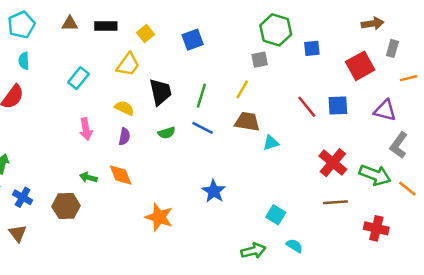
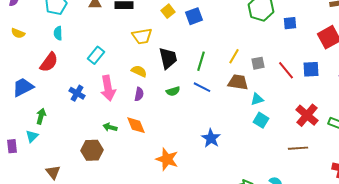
yellow square: (145, 34) -> (168, 11), moved
gray square: (260, 60) -> (258, 63), moved
yellow trapezoid: (128, 65) -> (142, 36), turned 45
cyan rectangle: (78, 78) -> (96, 55), moved
pink arrow: (86, 129) -> (108, 88), size x1.4
blue cross: (23, 197) -> (77, 93), moved
brown line: (335, 202) -> (298, 148), moved
cyan square: (276, 215) -> (261, 120), moved

